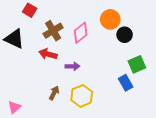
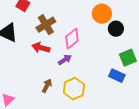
pink diamond: (81, 33) -> (72, 39), moved
purple arrow: (72, 66) -> (65, 60), turned -32
blue rectangle: (126, 83) -> (117, 76), turned -35

